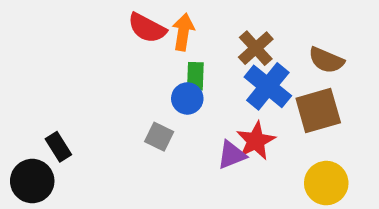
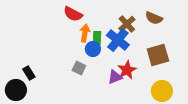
orange arrow: (183, 32) -> (85, 33), moved
brown semicircle: (326, 60) -> (154, 18), moved
blue cross: (268, 86) -> (118, 40), moved

